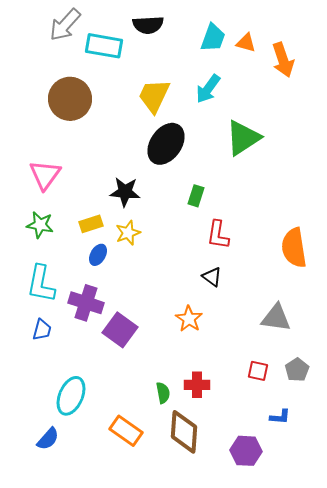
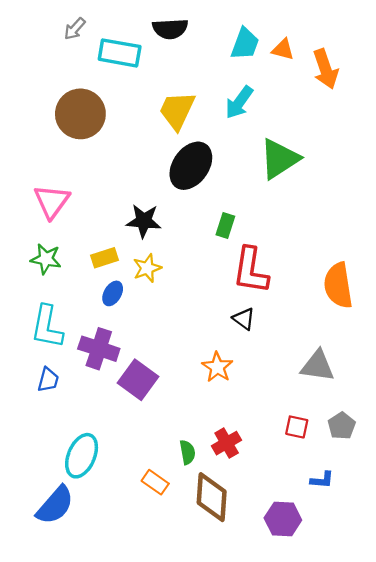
gray arrow: (65, 25) -> (75, 29), size x0.6
red L-shape: (218, 235) -> (251, 270), size x1.4
red cross: (197, 385) -> (227, 443), turned -30
orange rectangle: (126, 431) -> (155, 482), moved, size x0.7
blue semicircle: (48, 439) -> (55, 505), size x1.5

